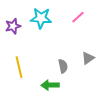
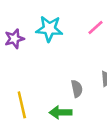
yellow line: (19, 67) -> (22, 105), moved

